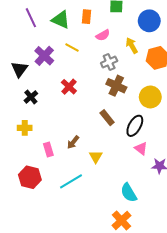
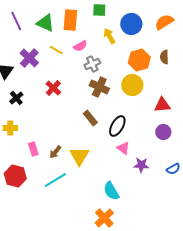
orange rectangle: (86, 17) -> (70, 20), size x1.5
pink semicircle: (103, 35) -> (80, 46), moved
yellow arrow: (132, 46) -> (109, 36), moved
yellow circle: (150, 97) -> (132, 85), moved
brown arrow: (73, 142) -> (55, 152), moved
yellow triangle: (96, 157) -> (79, 156), size x1.5

